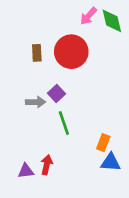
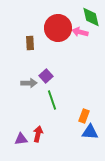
pink arrow: (88, 16) -> (80, 32), moved, turned 63
red circle: (71, 52) -> (58, 28), moved

